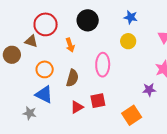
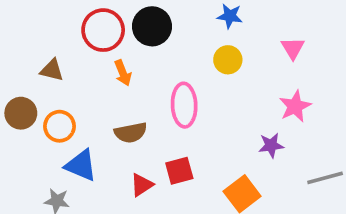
red circle: (46, 24) -> (103, 30), moved
brown circle: (12, 55) -> (21, 113), moved
orange circle: (45, 69) -> (59, 126), moved
brown semicircle: (72, 78) -> (131, 133), turned 66

